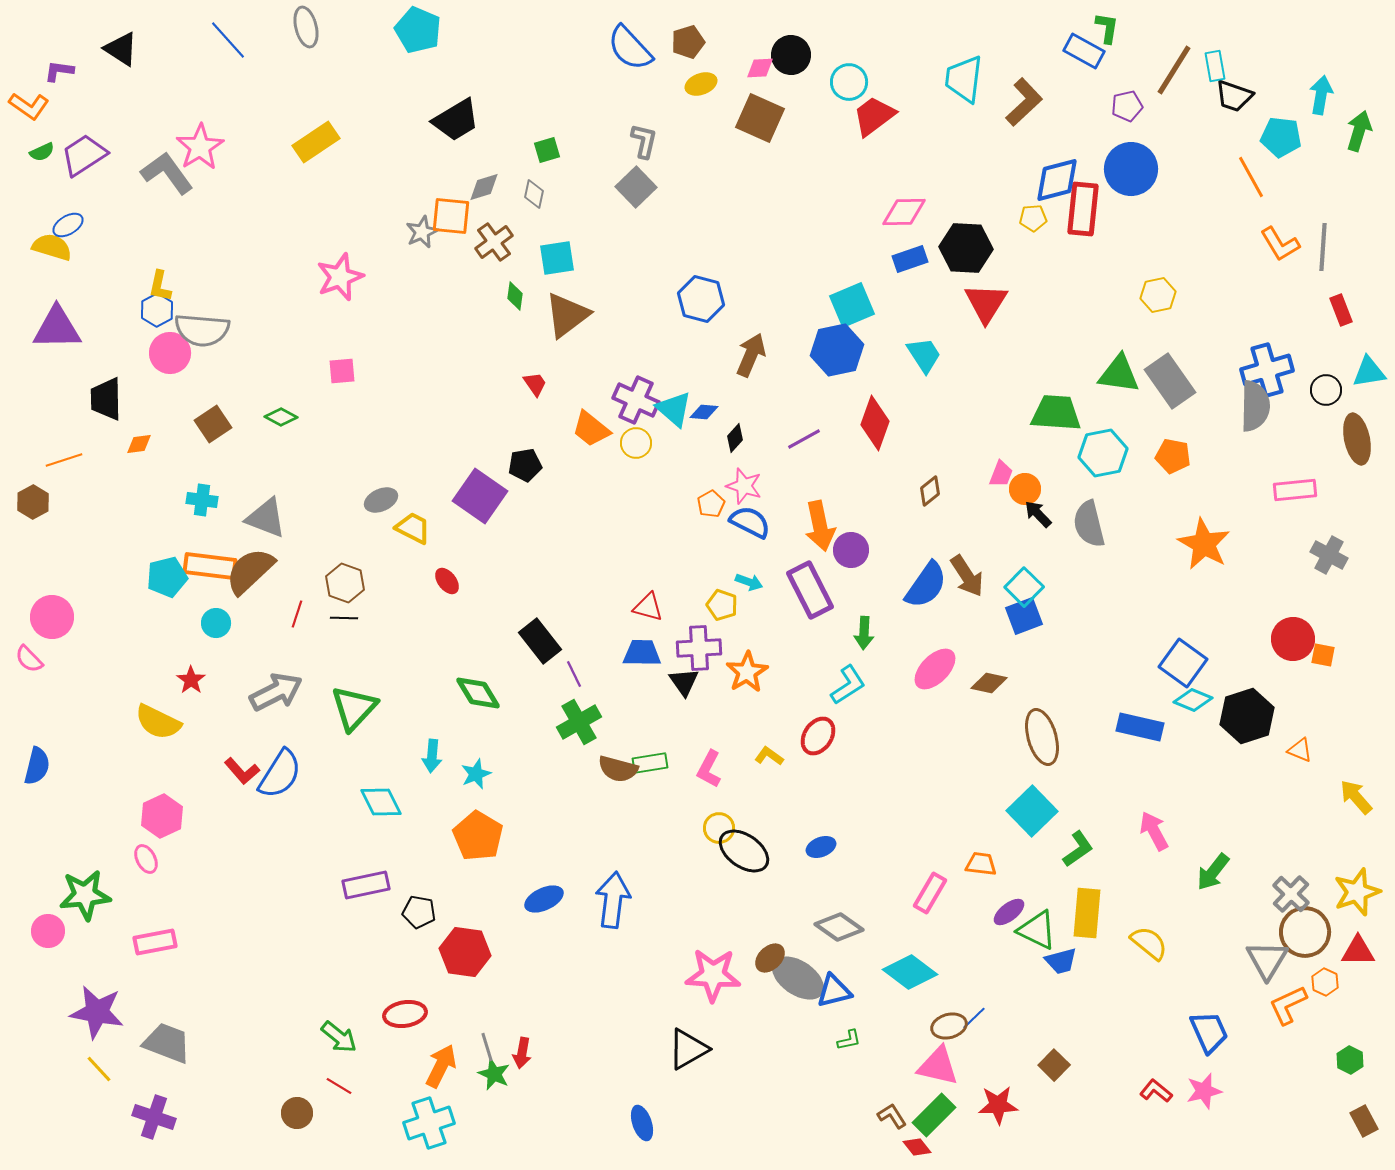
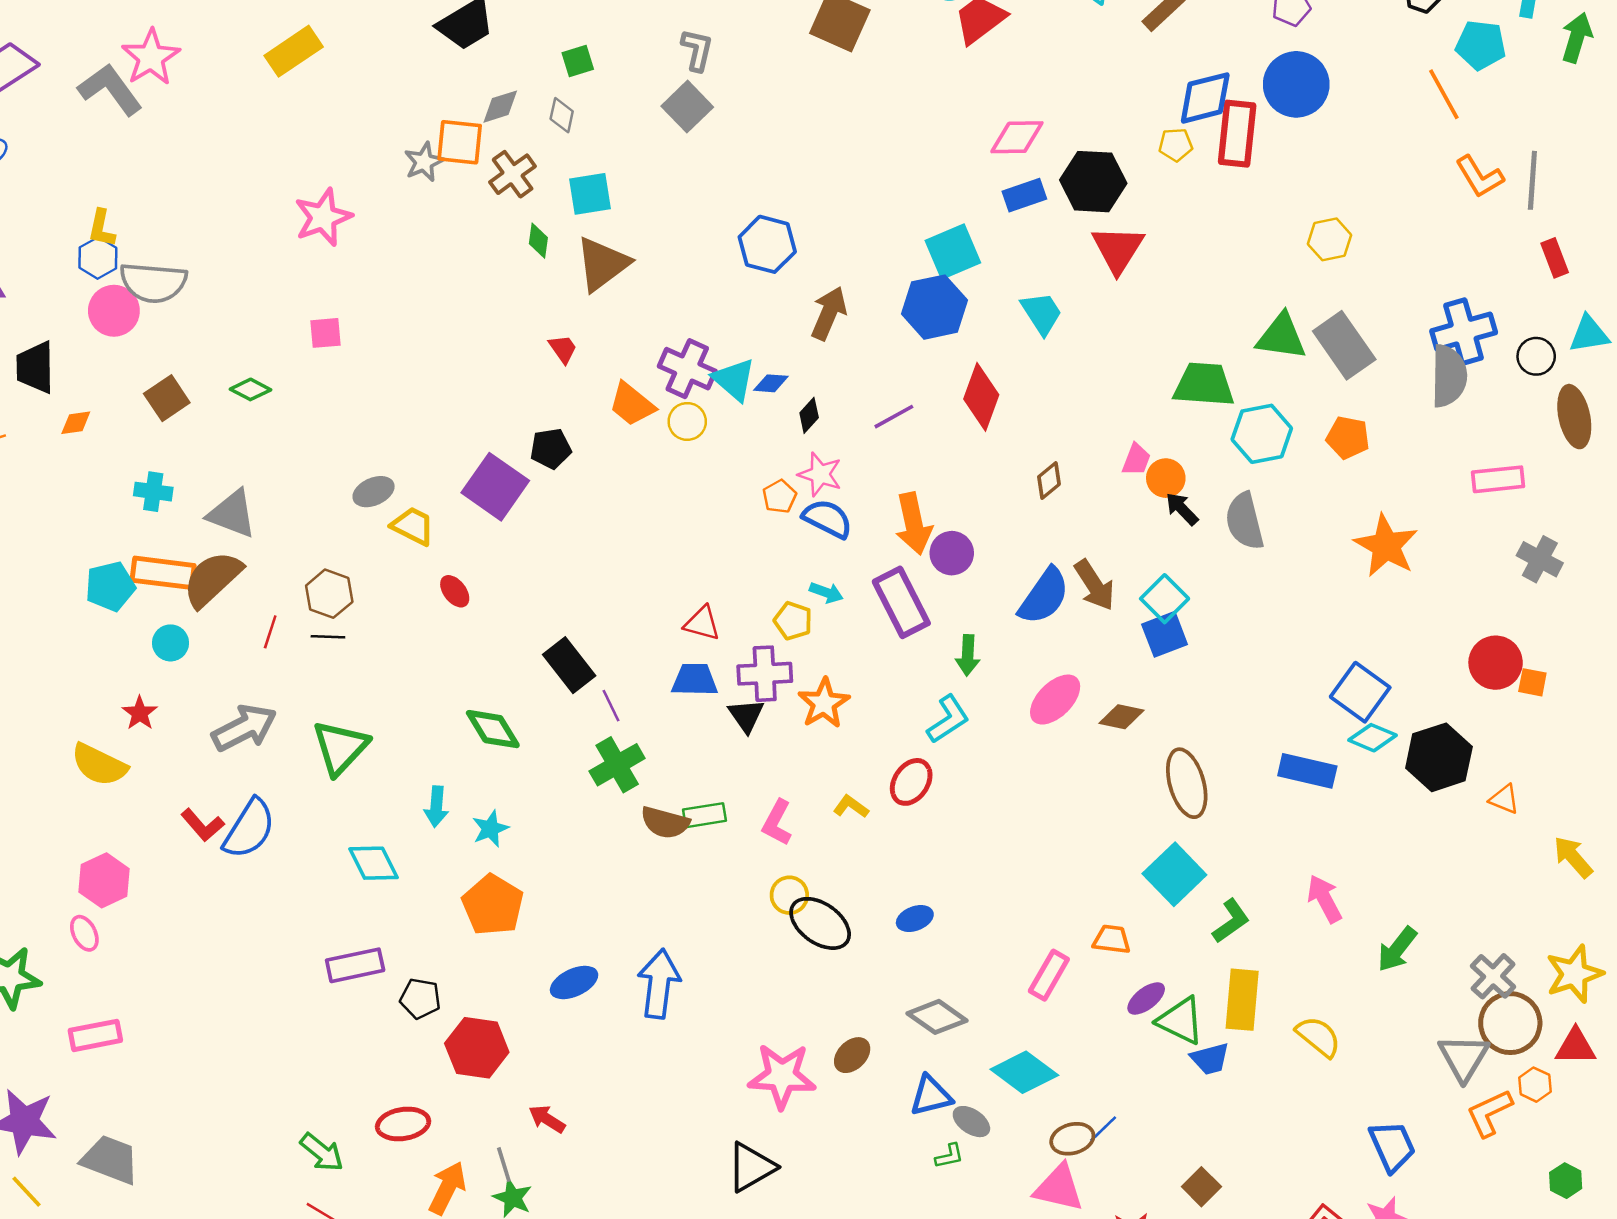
gray ellipse: (798, 978) -> (971, 1122), moved, size x0.6
red arrow: (522, 1053) -> (547, 1119), moved, turned 112

